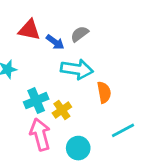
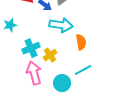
cyan line: (123, 130) -> (83, 70), moved

